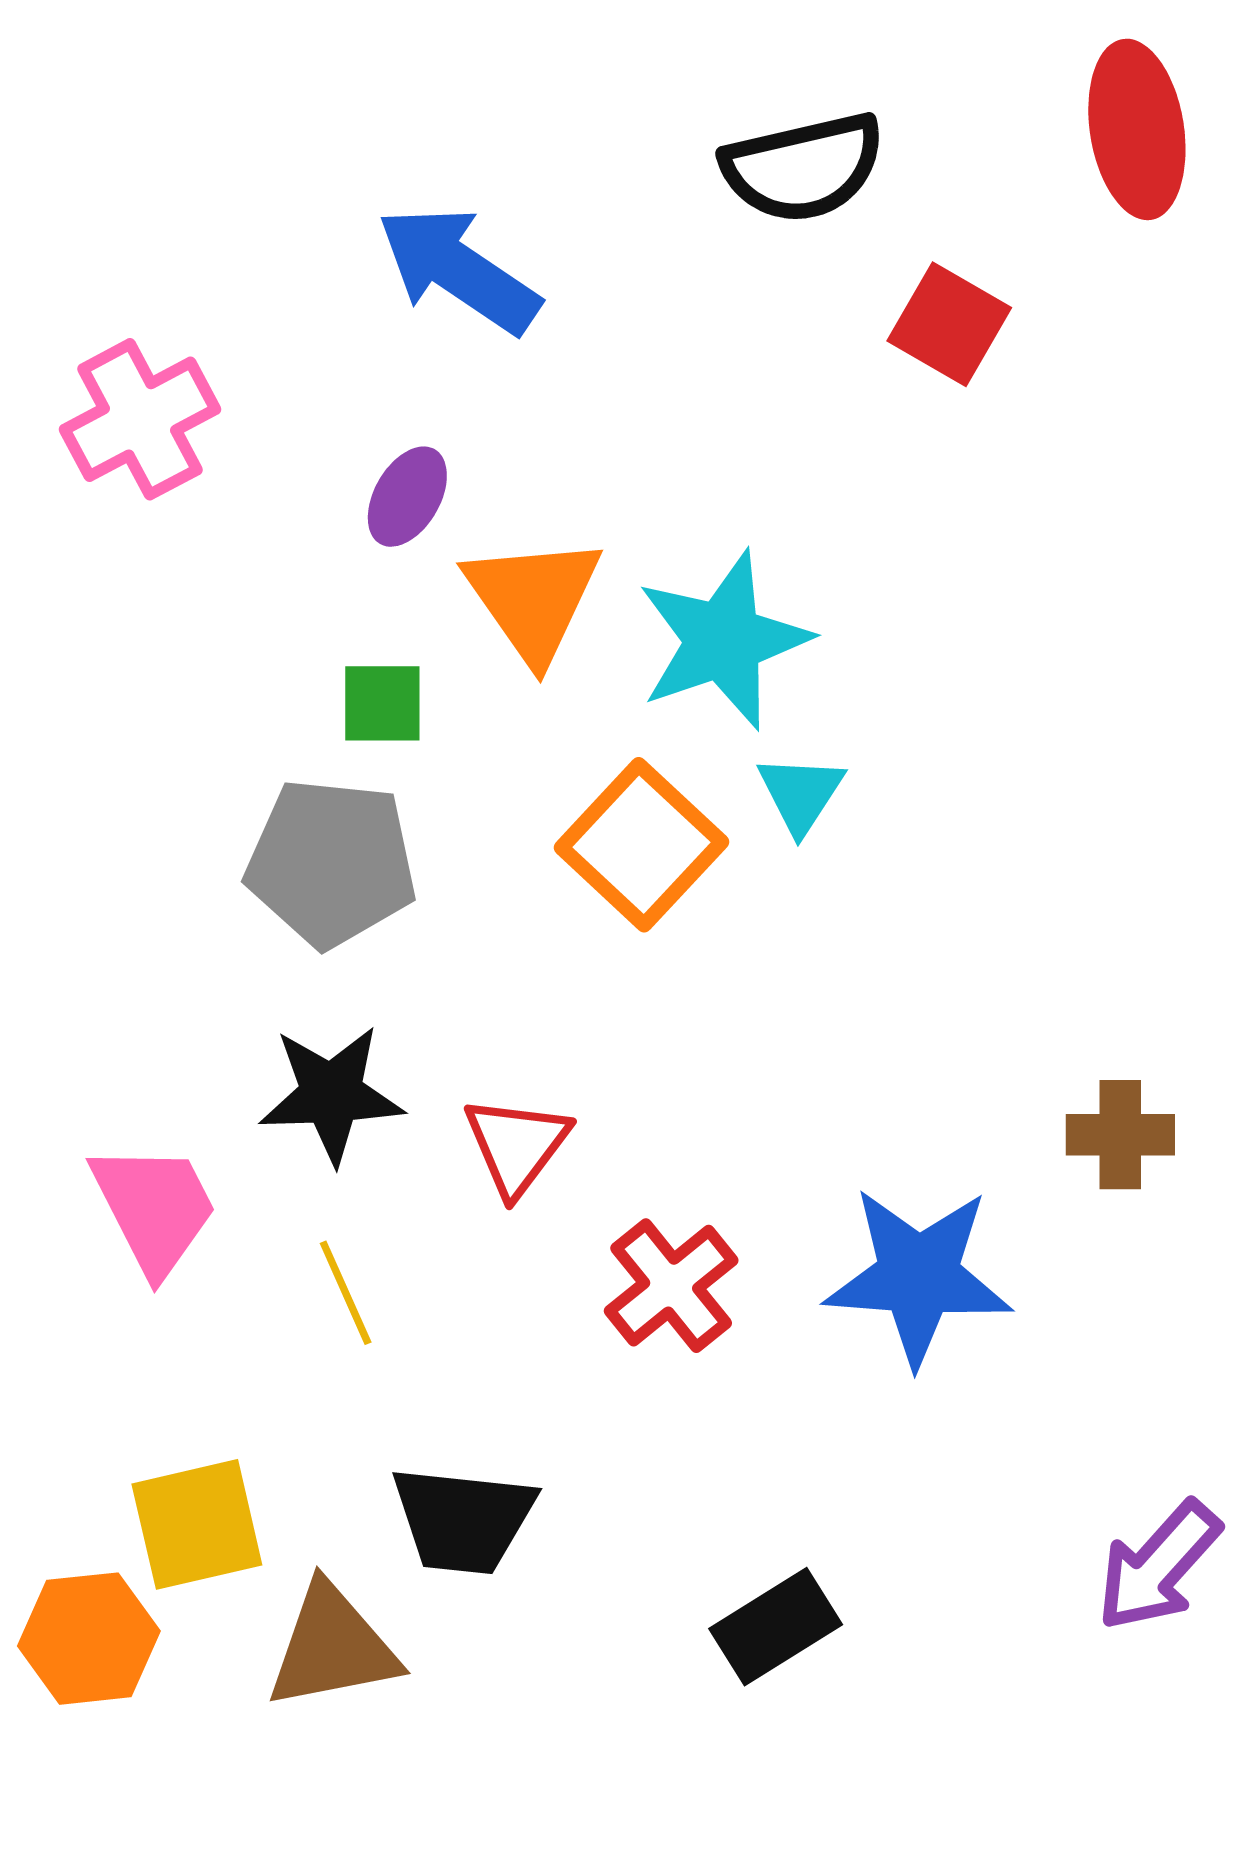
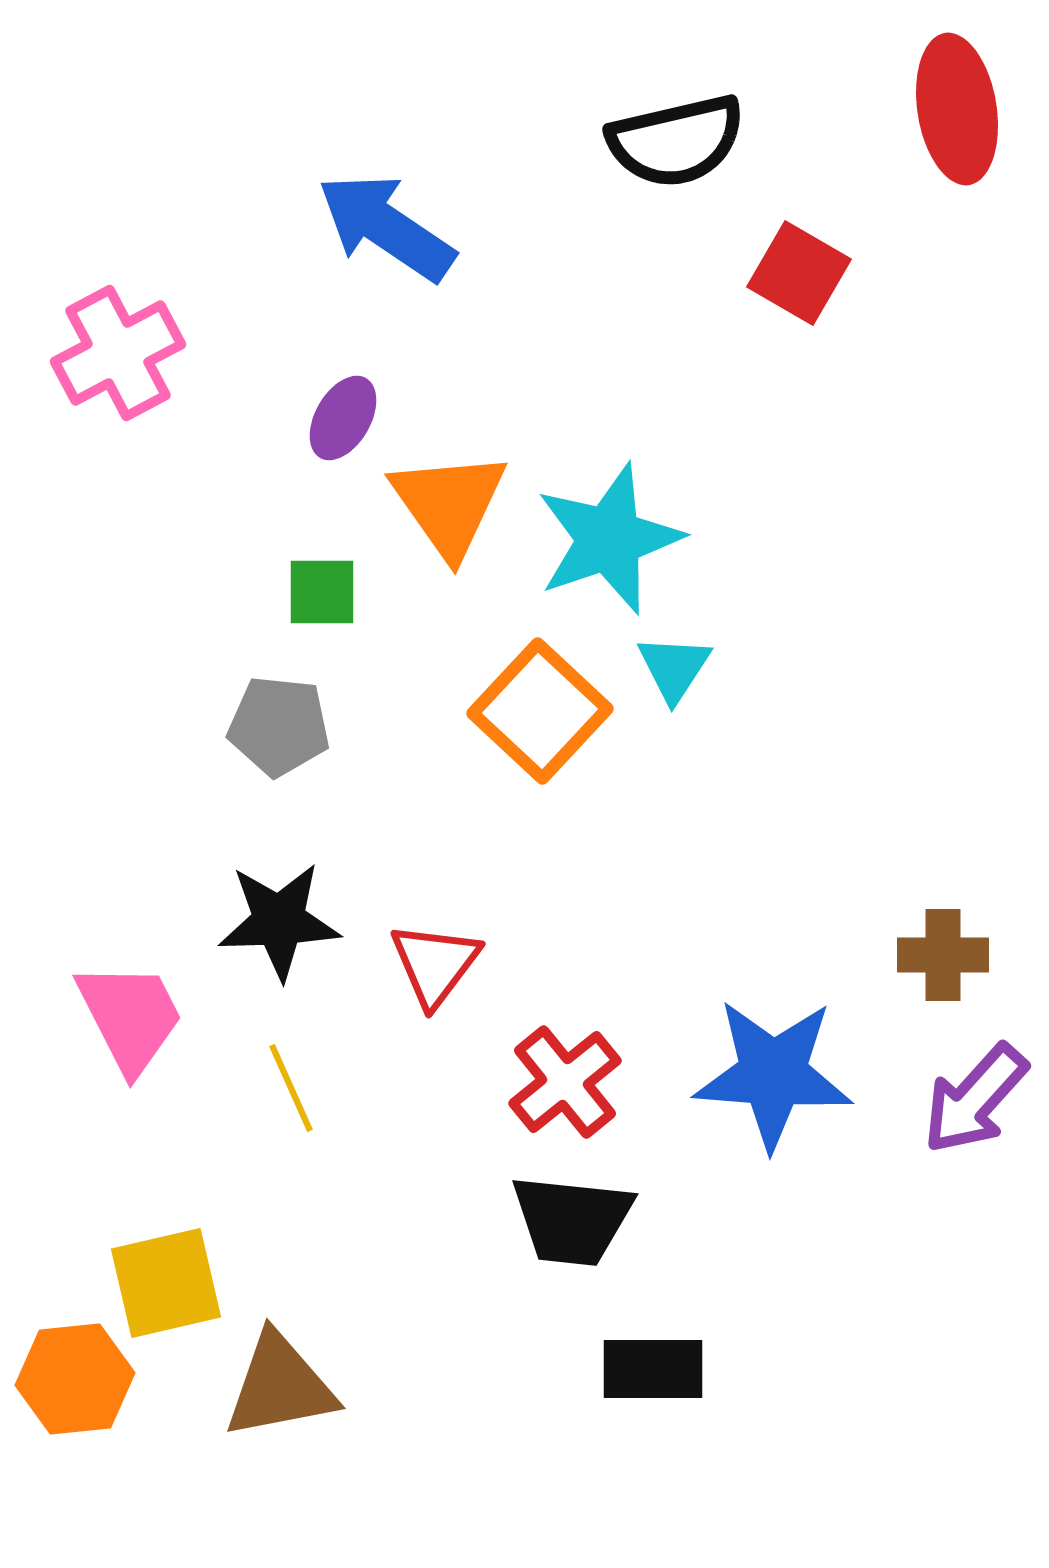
gray pentagon: (331, 863) -> (279, 726), size x0.7
black trapezoid: (463, 1520) -> (572, 1220), moved
purple arrow: (1158, 1566) -> (975, 1099), moved
black rectangle: (776, 1627) -> (653, 1369), turned 32

